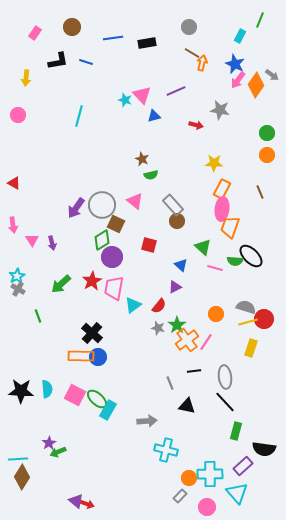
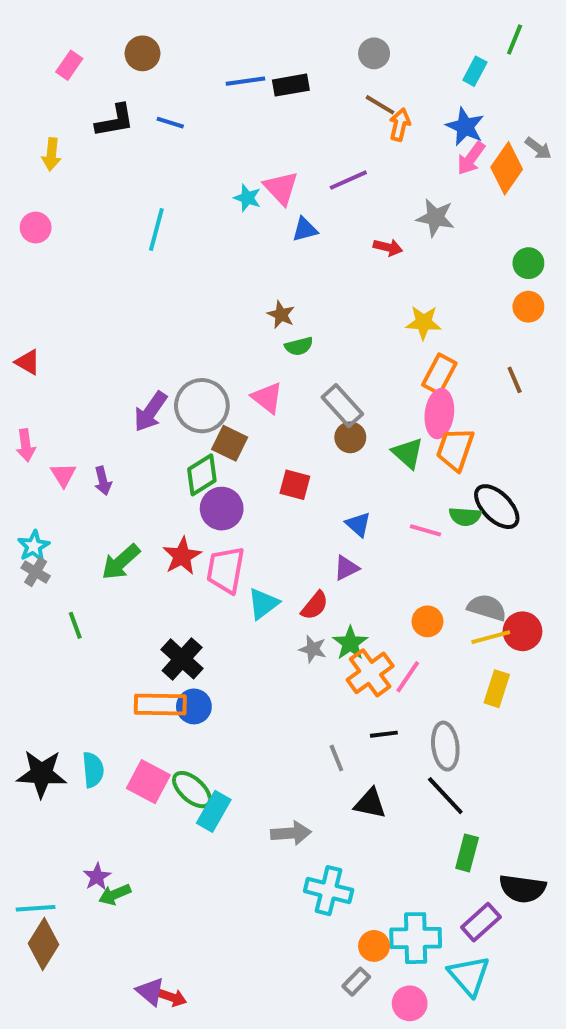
blue line: (113, 38) -> (245, 81), moved
green triangle: (203, 247) -> (408, 453), moved

